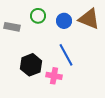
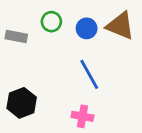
black hexagon: (31, 65) -> (22, 103), moved
pink cross: (54, 76) -> (82, 116), moved

